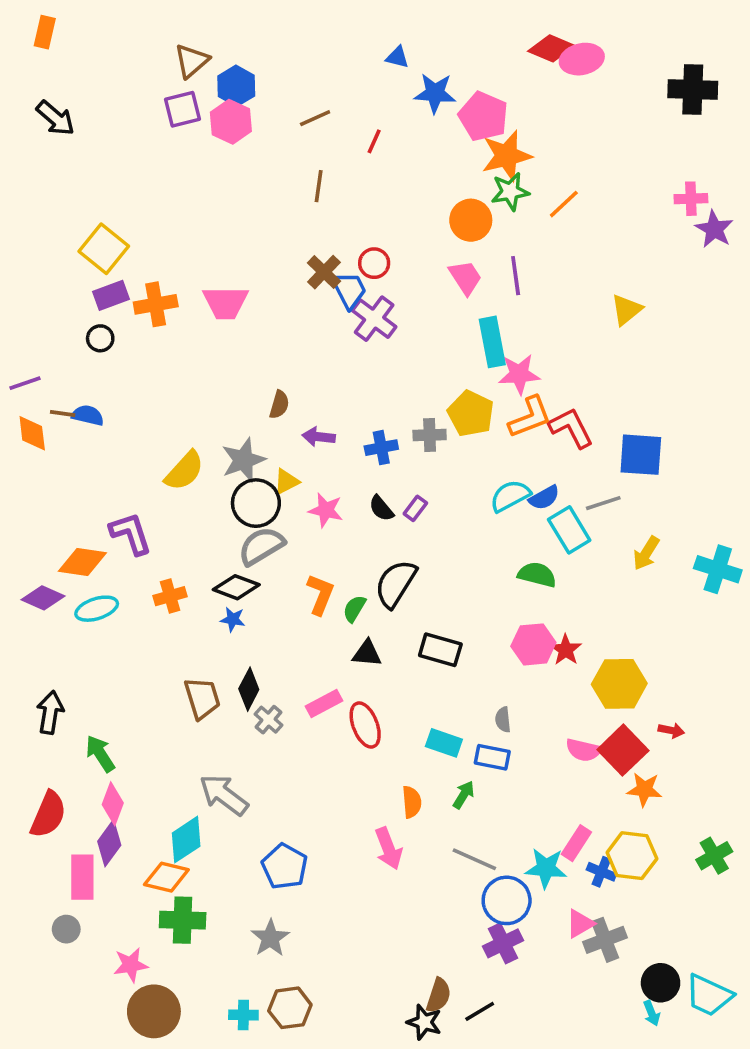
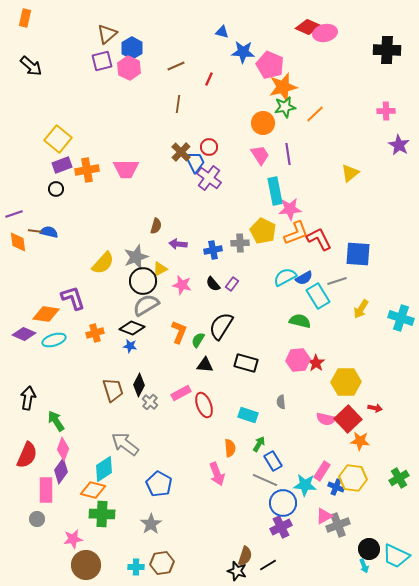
purple star: (714, 229) -> (399, 145), moved
blue rectangle: (492, 757) -> (273, 461), moved, turned 48

